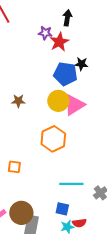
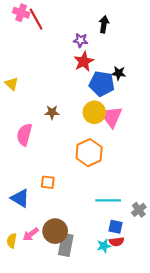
red star: (59, 42) -> (84, 61), moved
pink triangle: (74, 105) -> (111, 117), turned -35
blue square: (62, 209) -> (116, 227), moved

